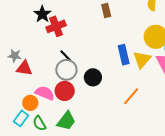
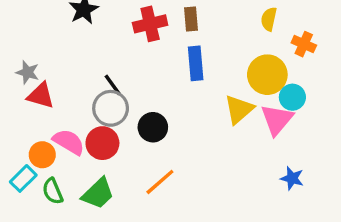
red cross: (56, 26) -> (150, 24), moved
blue rectangle: (124, 55) -> (196, 63), moved
orange line: (131, 96) -> (160, 182), moved

